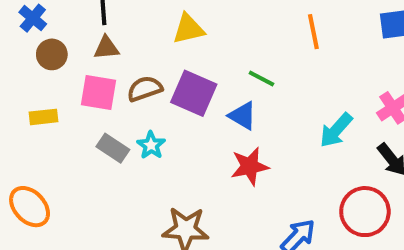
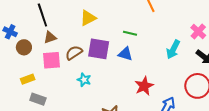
gray rectangle: (113, 148) -> (38, 99), moved
red star: (250, 166) -> (144, 86), moved

